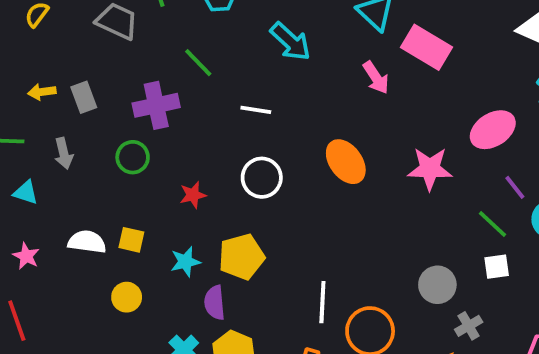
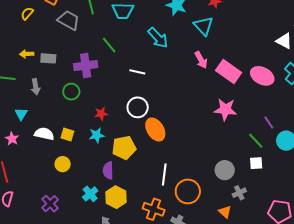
pink rectangle: (427, 47) -> (229, 71), moved
gray rectangle: (84, 97) -> (48, 58), turned -70
pink ellipse: (493, 130) -> (262, 76), moved, turned 55
orange ellipse: (346, 162) -> (155, 129), moved
cyan triangle: (26, 192) -> (21, 114), moved, turned 40
cyan star: (185, 262) -> (97, 135), moved

